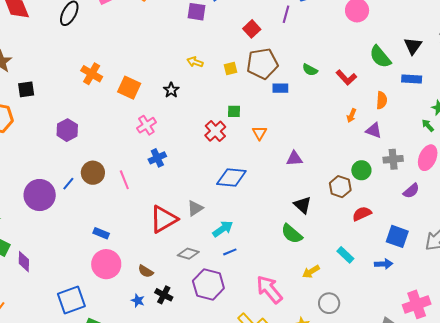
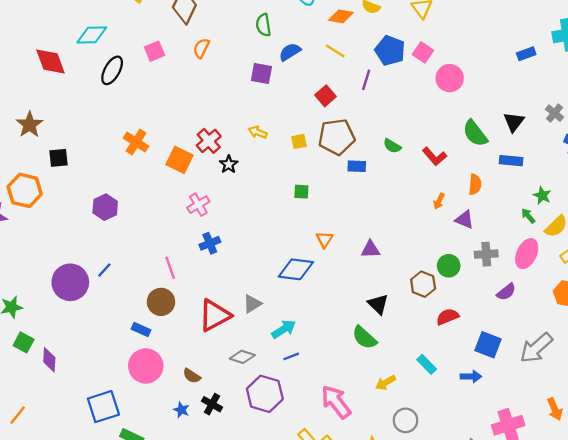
red cross: (215, 131) -> (209, 141), moved
orange triangle: (259, 133) -> (325, 240), moved
brown circle: (93, 173) -> (161, 302), moved

